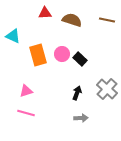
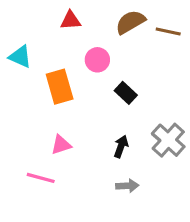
brown semicircle: (72, 20) -> (130, 22), moved, turned -48
pink circle: (62, 54) -> (97, 60), moved
pink triangle: (26, 91) -> (61, 145), moved

